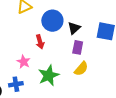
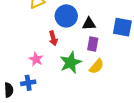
black triangle: (74, 28) -> (89, 24), turned 40
green star: (49, 75) -> (71, 63), moved

